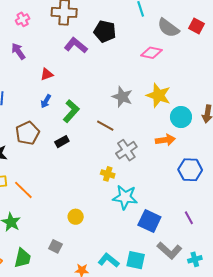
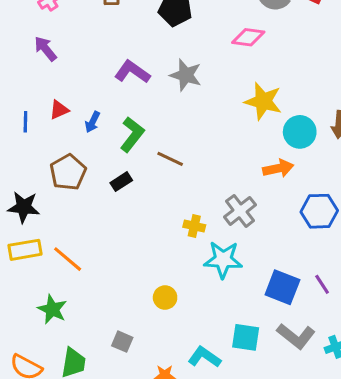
purple L-shape: (76, 45) -> (132, 72), moved
red triangle: (47, 74) -> (59, 110), moved
gray star: (122, 97) -> (186, 75), moved
brown line: (105, 126) -> (170, 159), moved
gray cross: (126, 150) -> (240, 211), moved
yellow circle: (76, 217) -> (165, 298), moved
blue square: (149, 221) -> (282, 287), moved
cyan square: (136, 260) -> (246, 337), moved

